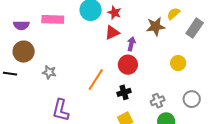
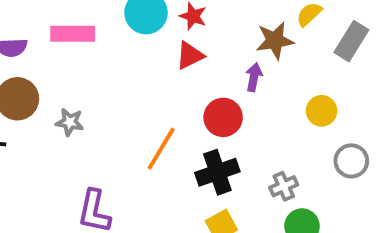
purple arrow: (131, 44) -> (254, 77), moved
gray star: (49, 72) -> (70, 122), moved
black cross: (124, 92) -> (217, 172), size x1.5
gray circle: (192, 99) -> (351, 161), moved

